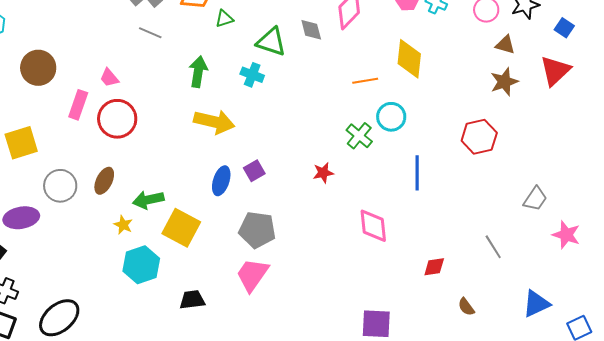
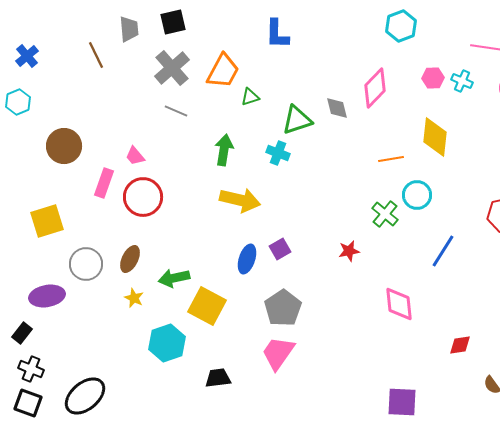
green triangle: (271, 42) -> (297, 120), turned -36
blue line: (417, 173) -> (443, 251), turned 32
yellow star: (123, 225) -> (134, 298), moved
gray pentagon: (257, 230) -> (283, 308), turned 30

